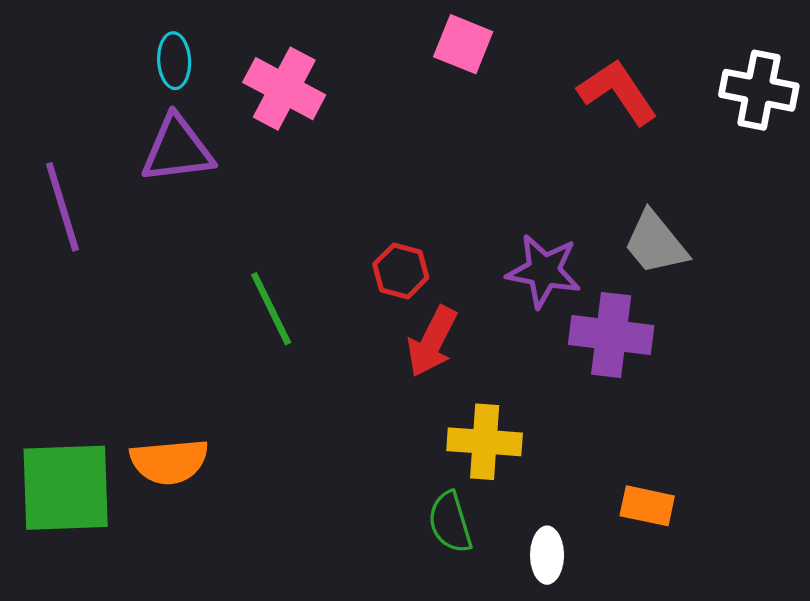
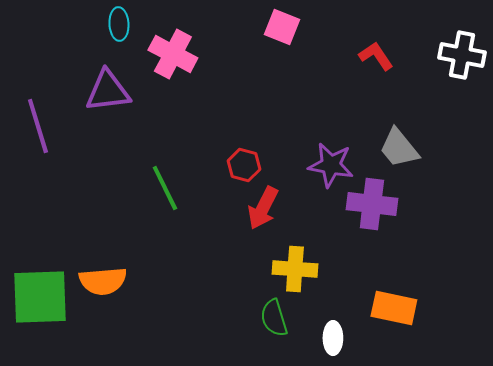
cyan ellipse: (174, 61) -> (119, 24), moved
red L-shape: (618, 92) -> (376, 56), size x0.7
orange rectangle: (647, 506) -> (394, 308), size x1.4

